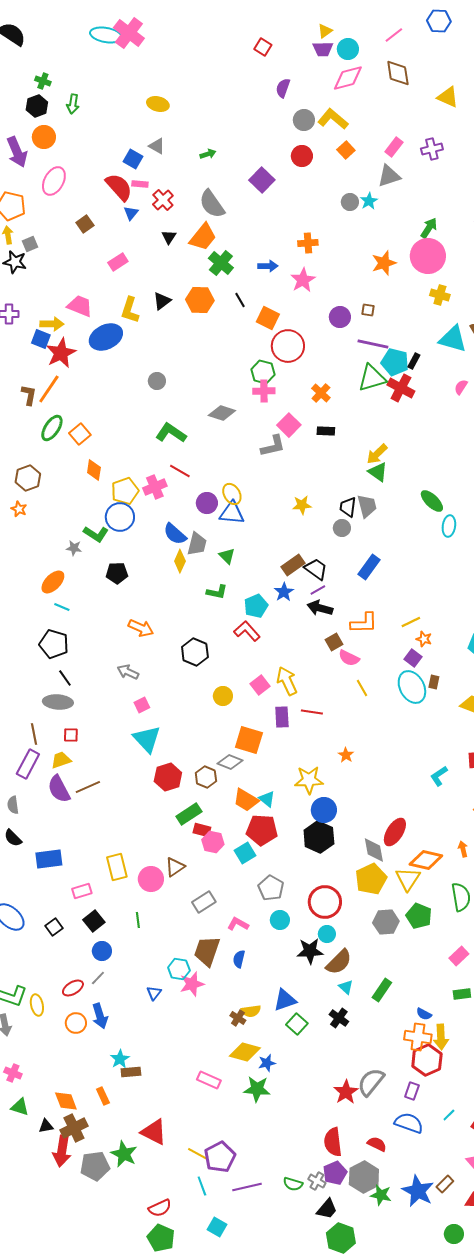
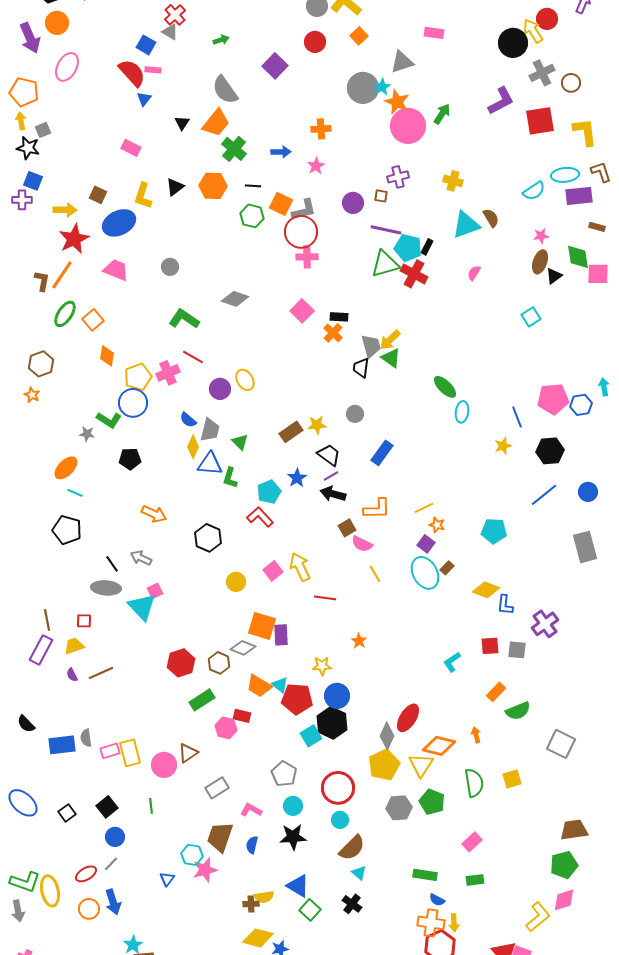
pink rectangle: (394, 147) -> (434, 33), moved, turned 60
purple cross: (432, 149) -> (398, 177), moved
red cross: (163, 200) -> (175, 15), moved
gray circle: (350, 202) -> (363, 88), size x1.8
brown square: (85, 224) -> (98, 195), moved, turned -30
pink circle: (428, 256) -> (408, 126), moved
pink rectangle: (118, 262) -> (131, 148), turned 60
orange star: (384, 263) -> (397, 102), moved, turned -30
pink star: (303, 280) -> (316, 166), size x0.7
black line: (240, 300) -> (253, 186), turned -56
pink trapezoid: (80, 306) -> (116, 270), moved
blue square: (41, 339) -> (33, 181), moved
cyan triangle: (453, 339) -> (466, 225), turned -36
green hexagon: (263, 372) -> (252, 216), moved
pink cross: (264, 391) -> (307, 257), moved
orange cross: (321, 393) -> (333, 333), moved
gray L-shape: (273, 446) -> (304, 210), moved
yellow star: (302, 505) -> (317, 425), moved
gray trapezoid: (367, 506) -> (371, 346), moved
black trapezoid: (348, 507) -> (361, 368), moved
blue triangle: (232, 513) -> (210, 464), moved
blue semicircle: (175, 534) -> (188, 420), size x0.7
brown rectangle: (293, 565) -> (291, 432), moved
green L-shape: (217, 592) -> (230, 478), turned 95
black line: (65, 678) -> (112, 564), moved
brown rectangle: (434, 682) -> (447, 568), turned 32
gray ellipse: (58, 702) -> (106, 588), moved
purple rectangle: (282, 717) -> (281, 635), moved
cyan triangle: (147, 739) -> (142, 607), moved
yellow star: (309, 780) -> (322, 666), size x0.7
purple semicircle: (59, 789) -> (72, 675), size x0.5
gray semicircle: (13, 805) -> (86, 738), moved
red rectangle: (202, 830) -> (242, 716), moved
red pentagon: (262, 830) -> (297, 699), moved
gray diamond: (374, 850) -> (387, 736), turned 36
cyan square: (245, 853) -> (311, 736), moved
pink rectangle: (82, 891) -> (110, 751), moved
black star: (310, 951) -> (293, 837), moved
green rectangle: (382, 990) -> (425, 875), moved, turned 65
blue triangle: (285, 1000) -> (298, 886), turned 50
yellow ellipse: (37, 1005) -> (50, 891), size x1.4
brown cross: (238, 1018) -> (251, 904), turned -35
yellow arrow: (441, 1037) -> (454, 923), size x0.7

